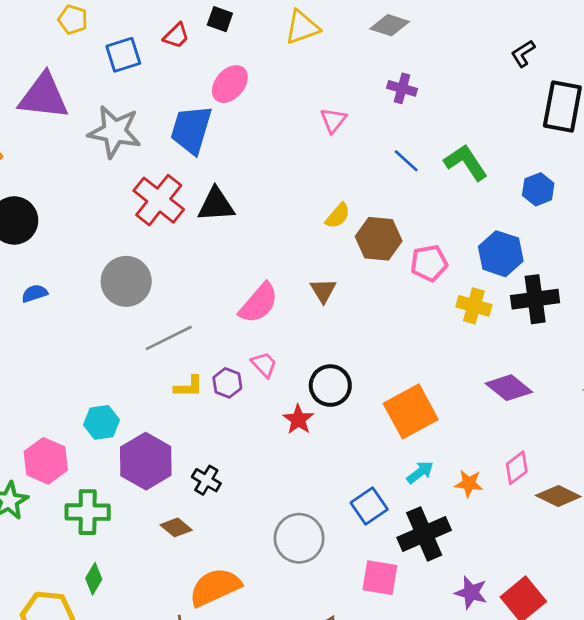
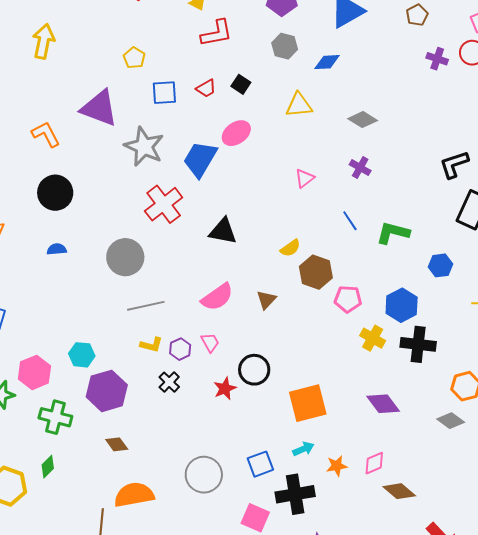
black L-shape: (523, 54) -> (454, 164), size x1.5
green L-shape: (466, 162) -> (393, 233), turned -56
black triangle: (216, 205) -> (223, 231), moved
black cross: (206, 480) -> (169, 382), moved
orange star: (469, 483) -> (337, 466), turned -30

